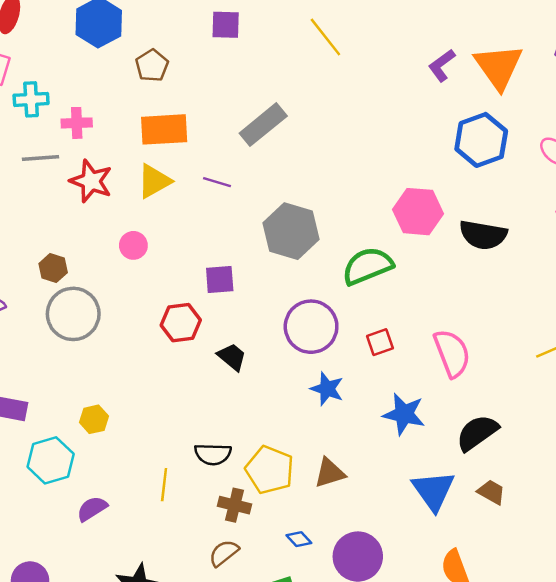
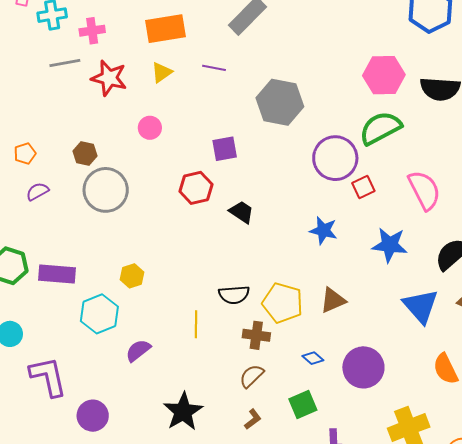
yellow triangle: (154, 181) -> (162, 72), size x0.7
green semicircle: (367, 266) -> (380, 128), moved
purple circle: (311, 327) -> (335, 158), moved

